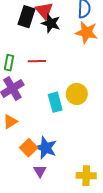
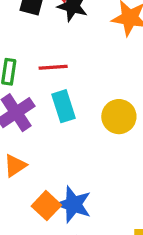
cyan rectangle: (55, 102) -> (63, 106), moved

